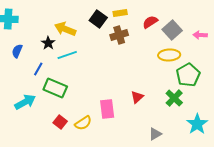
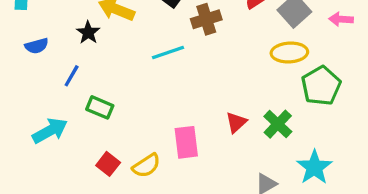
blue semicircle: (17, 51) -> (37, 46), turned -128
cyan line: (67, 55) -> (168, 53), moved
green rectangle: (55, 88) -> (100, 107), size x0.7
green cross: (174, 98) -> (278, 124), moved
cyan star: (197, 124) -> (314, 167), moved

